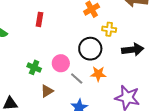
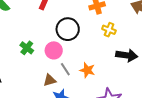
black circle: (90, 49) -> (68, 29), moved
brown triangle: (47, 91) -> (50, 80), moved

